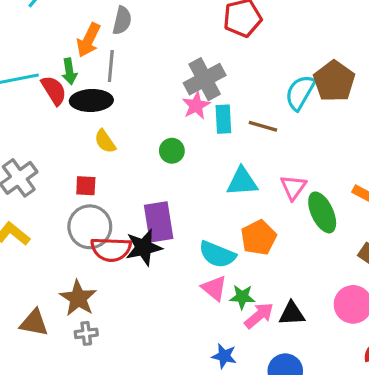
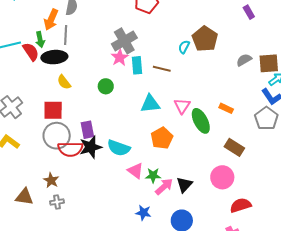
cyan semicircle: (300, 93) -> (184, 47), size x0.6
red square: (86, 186) -> (53, 110), size x1.5
purple rectangle: (159, 222) -> (87, 130), moved, size x0.7
cyan semicircle: (217, 254) -> (119, 148), moved
brown star: (78, 298) -> (51, 180), size x0.7
black triangle: (292, 314) -> (184, 185), turned -42

